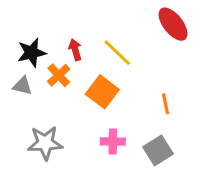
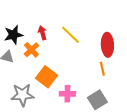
red ellipse: (173, 24) -> (107, 45), moved, turned 35
orange square: (102, 92) -> (46, 77), moved

